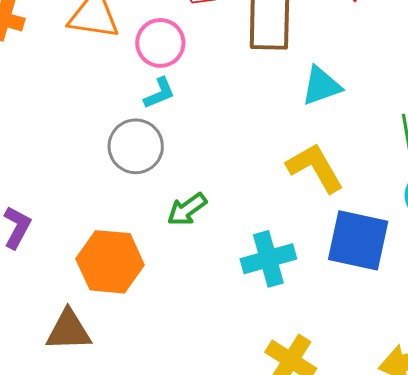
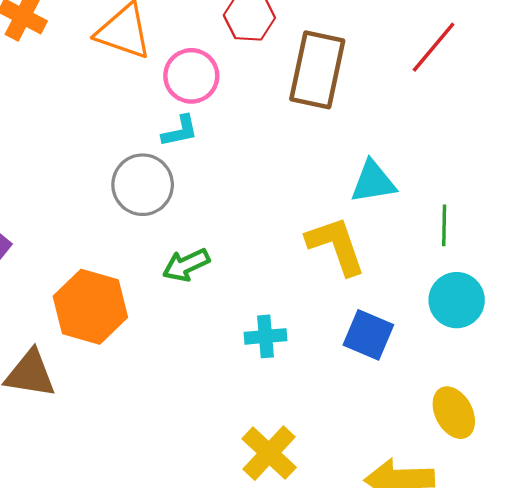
cyan triangle: (321, 86) -> (373, 182), moved
blue square: (358, 240) -> (368, 335), size x0.7
cyan cross: (268, 259) -> (265, 336), size x0.7

